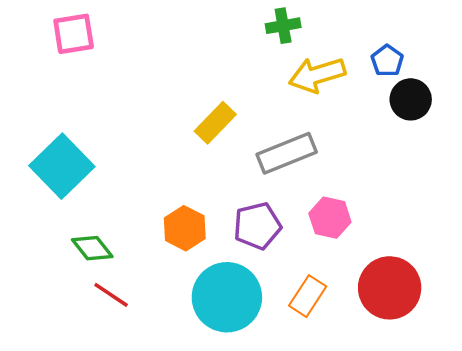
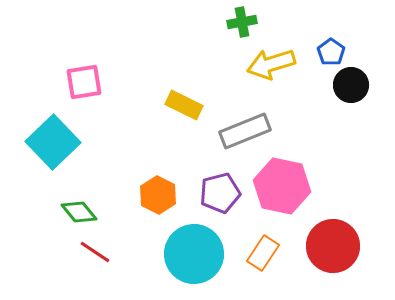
pink square: (74, 34) -> (84, 82), moved
yellow rectangle: (215, 123) -> (184, 105), turned 72
pink hexagon: (330, 218) -> (282, 186), size x1.6

